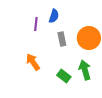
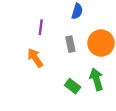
blue semicircle: (54, 16) -> (77, 11), moved
orange arrow: (33, 62) -> (35, 58), moved

